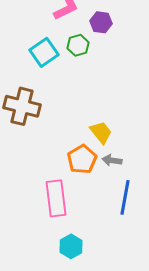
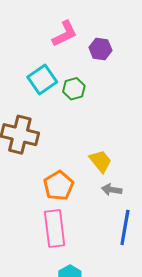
green hexagon: (78, 45) -> (74, 89), moved
orange pentagon: (82, 159) -> (59, 186), moved

